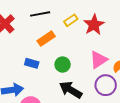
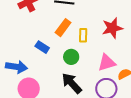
yellow rectangle: (71, 20) -> (83, 35), moved, turned -72
orange rectangle: (46, 39) -> (63, 28), turned -36

